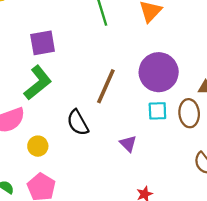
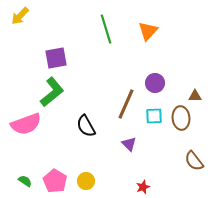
purple circle: (159, 72) -> (155, 83), size x0.6
brown line: (106, 86) -> (126, 104), moved
yellow circle: (38, 146) -> (86, 181), moved

